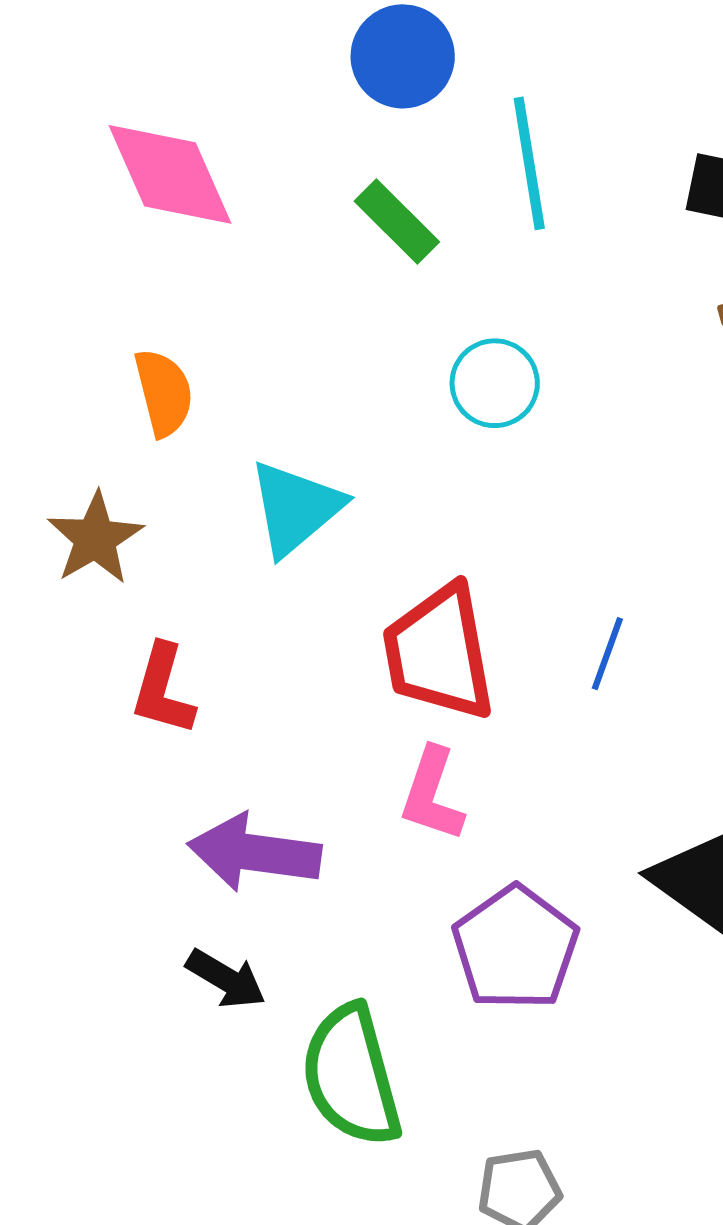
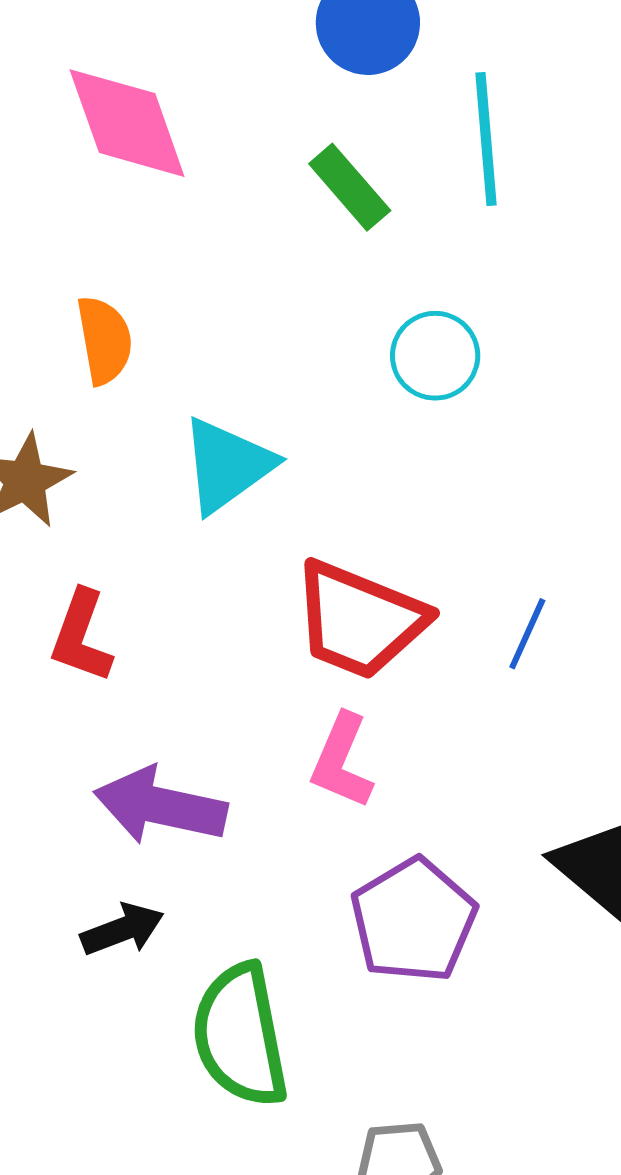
red trapezoid: (439, 653) -> (359, 620), turned -62
black arrow: (226, 979) -> (122, 929), turned -56

